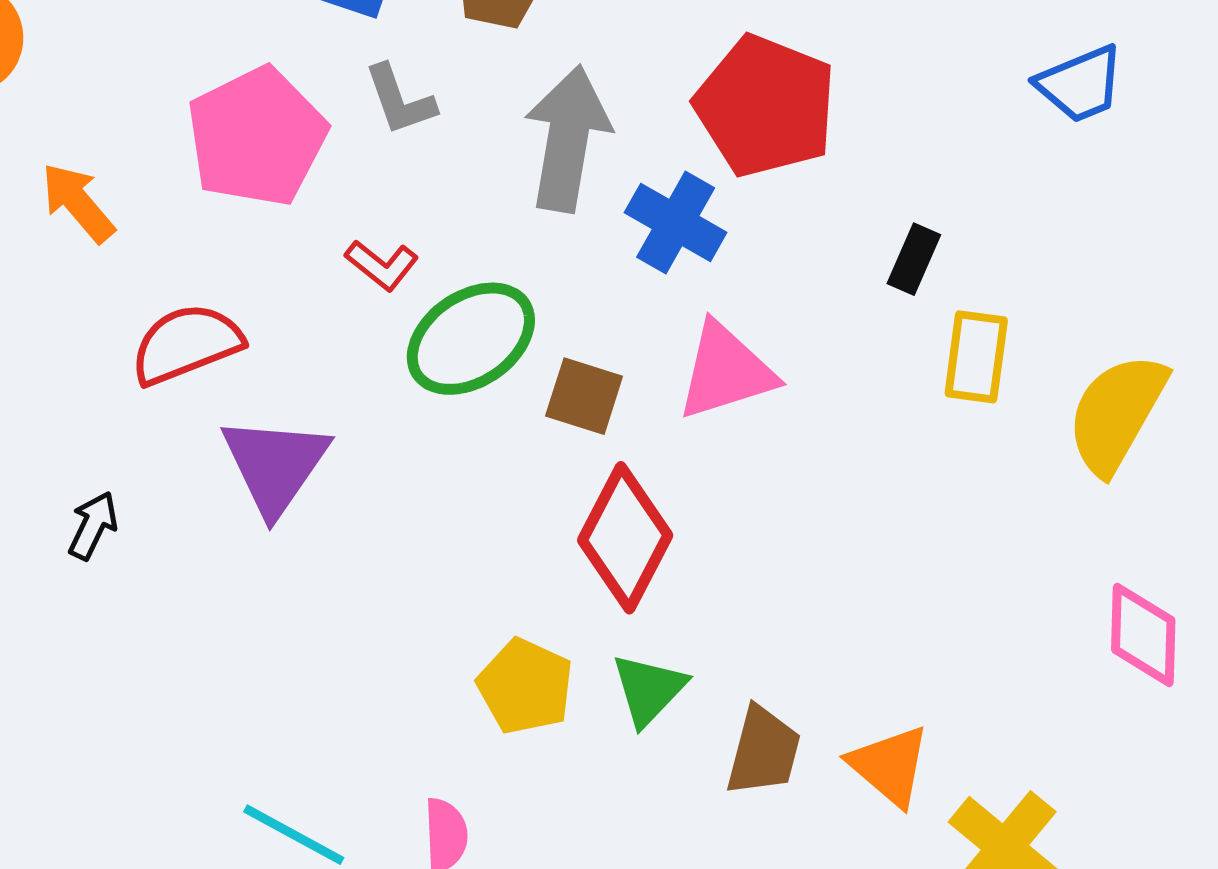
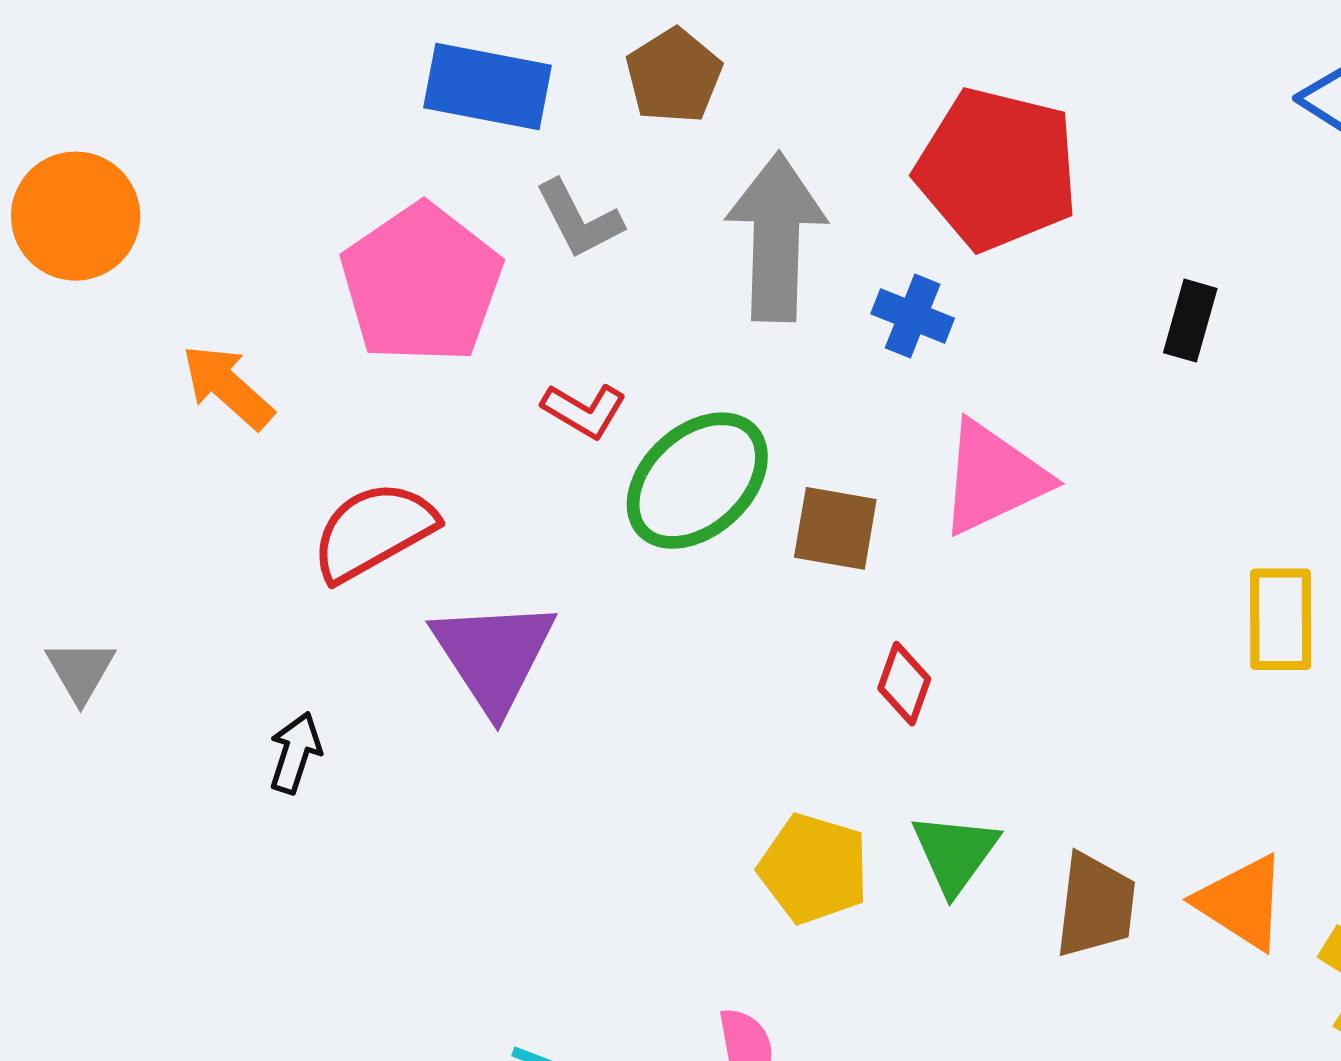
blue cross: (676, 222) -> (913, 316), size x0.7
yellow rectangle: (976, 357) -> (1281, 619), moved
red diamond: (625, 538) -> (904, 684), size x0.5

